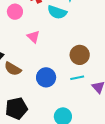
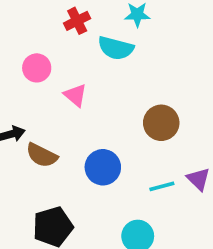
pink circle: (15, 12) -> (37, 68), moved
cyan line: (77, 78) -> (162, 186), moved

